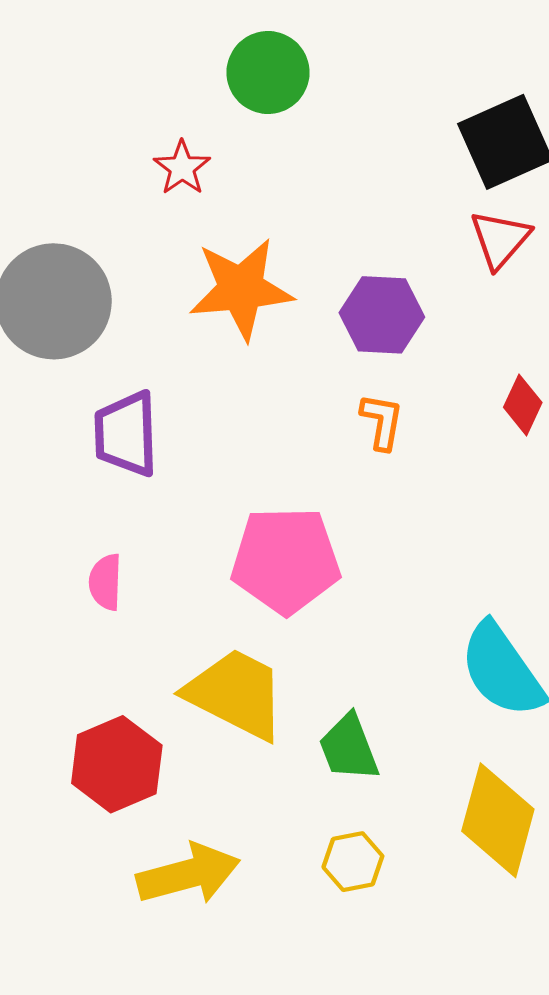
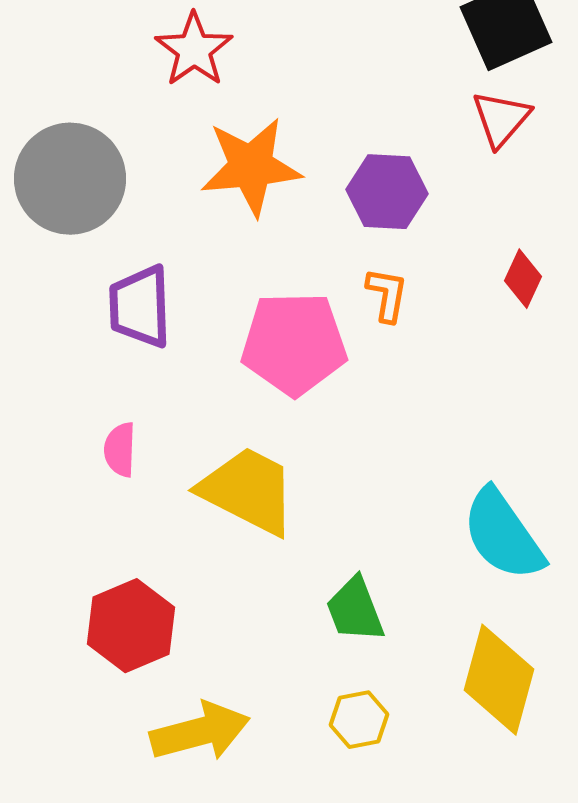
red star: (182, 168) -> (194, 50), size x1.4
pink pentagon: (286, 560) -> (294, 344), moved
yellow trapezoid: (236, 694) -> (248, 491), moved

